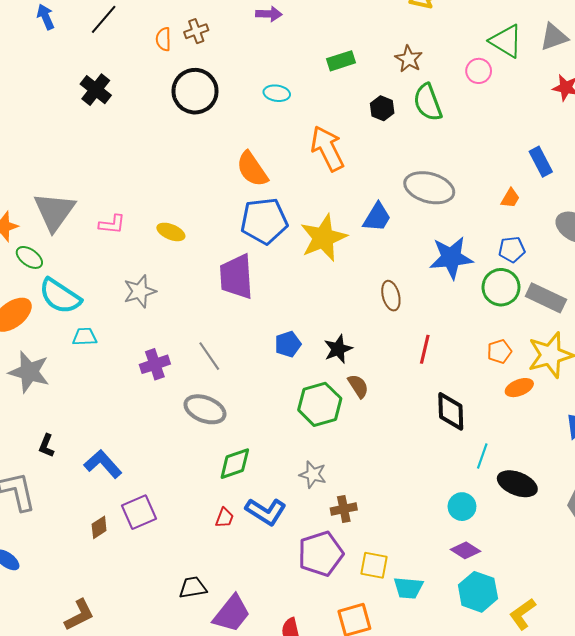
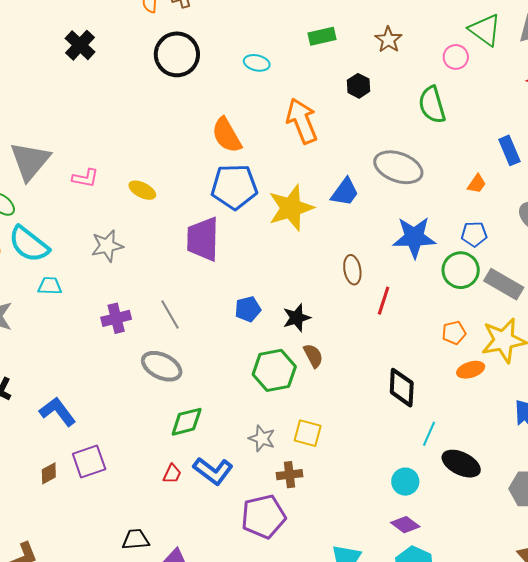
green semicircle: (428, 102) -> (432, 105), moved
red line: (425, 349) -> (384, 301), moved
yellow square: (374, 565) -> (308, 433), moved

